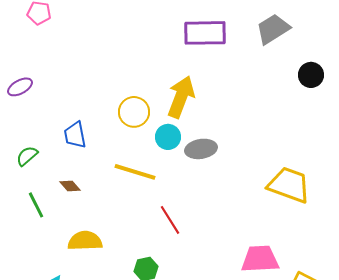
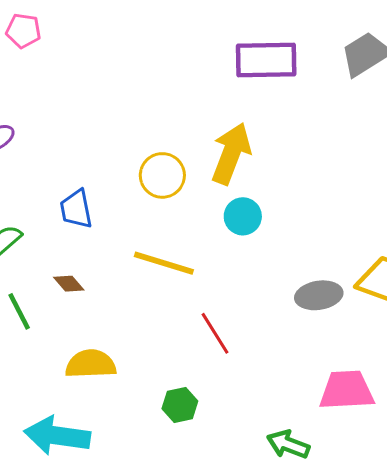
cyan circle: (168, 137) -> (243, 216), moved
gray ellipse: (201, 149) -> (319, 295), moved

